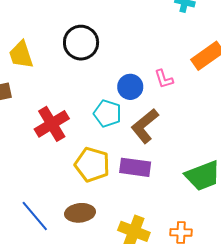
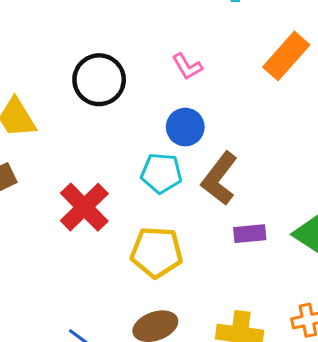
pink L-shape: (164, 79) -> (187, 66), moved
purple rectangle: (135, 167) -> (250, 234), moved, size x0.7

